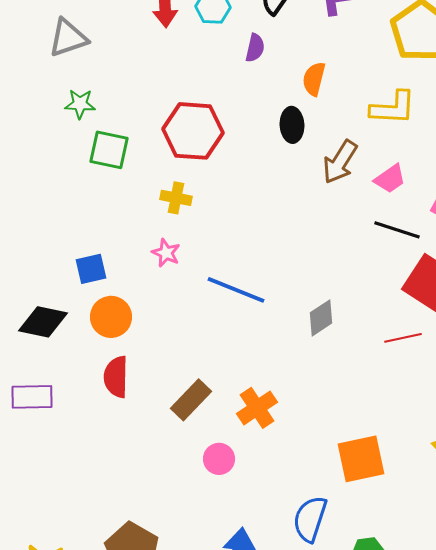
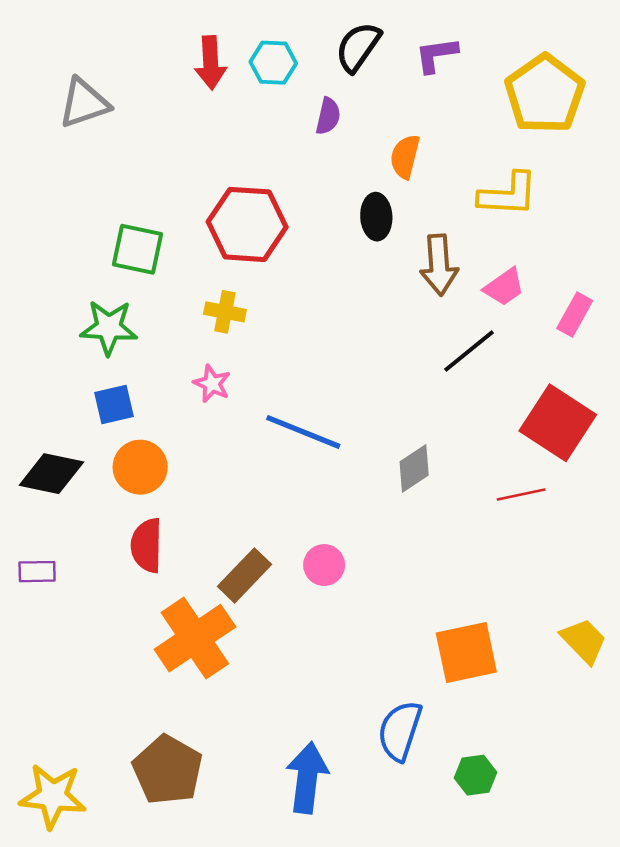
green star: (80, 104) -> (109, 328), moved, size x1.4
brown arrow: (340, 162) -> (439, 265), turned -36
black line: (397, 230) -> (469, 351), moved, turned -57
purple rectangle: (32, 397) -> (37, 572), size x0.7
orange cross: (257, 408) -> (195, 638), moved, size x1.5
pink circle: (219, 459) -> (324, 565), moved

